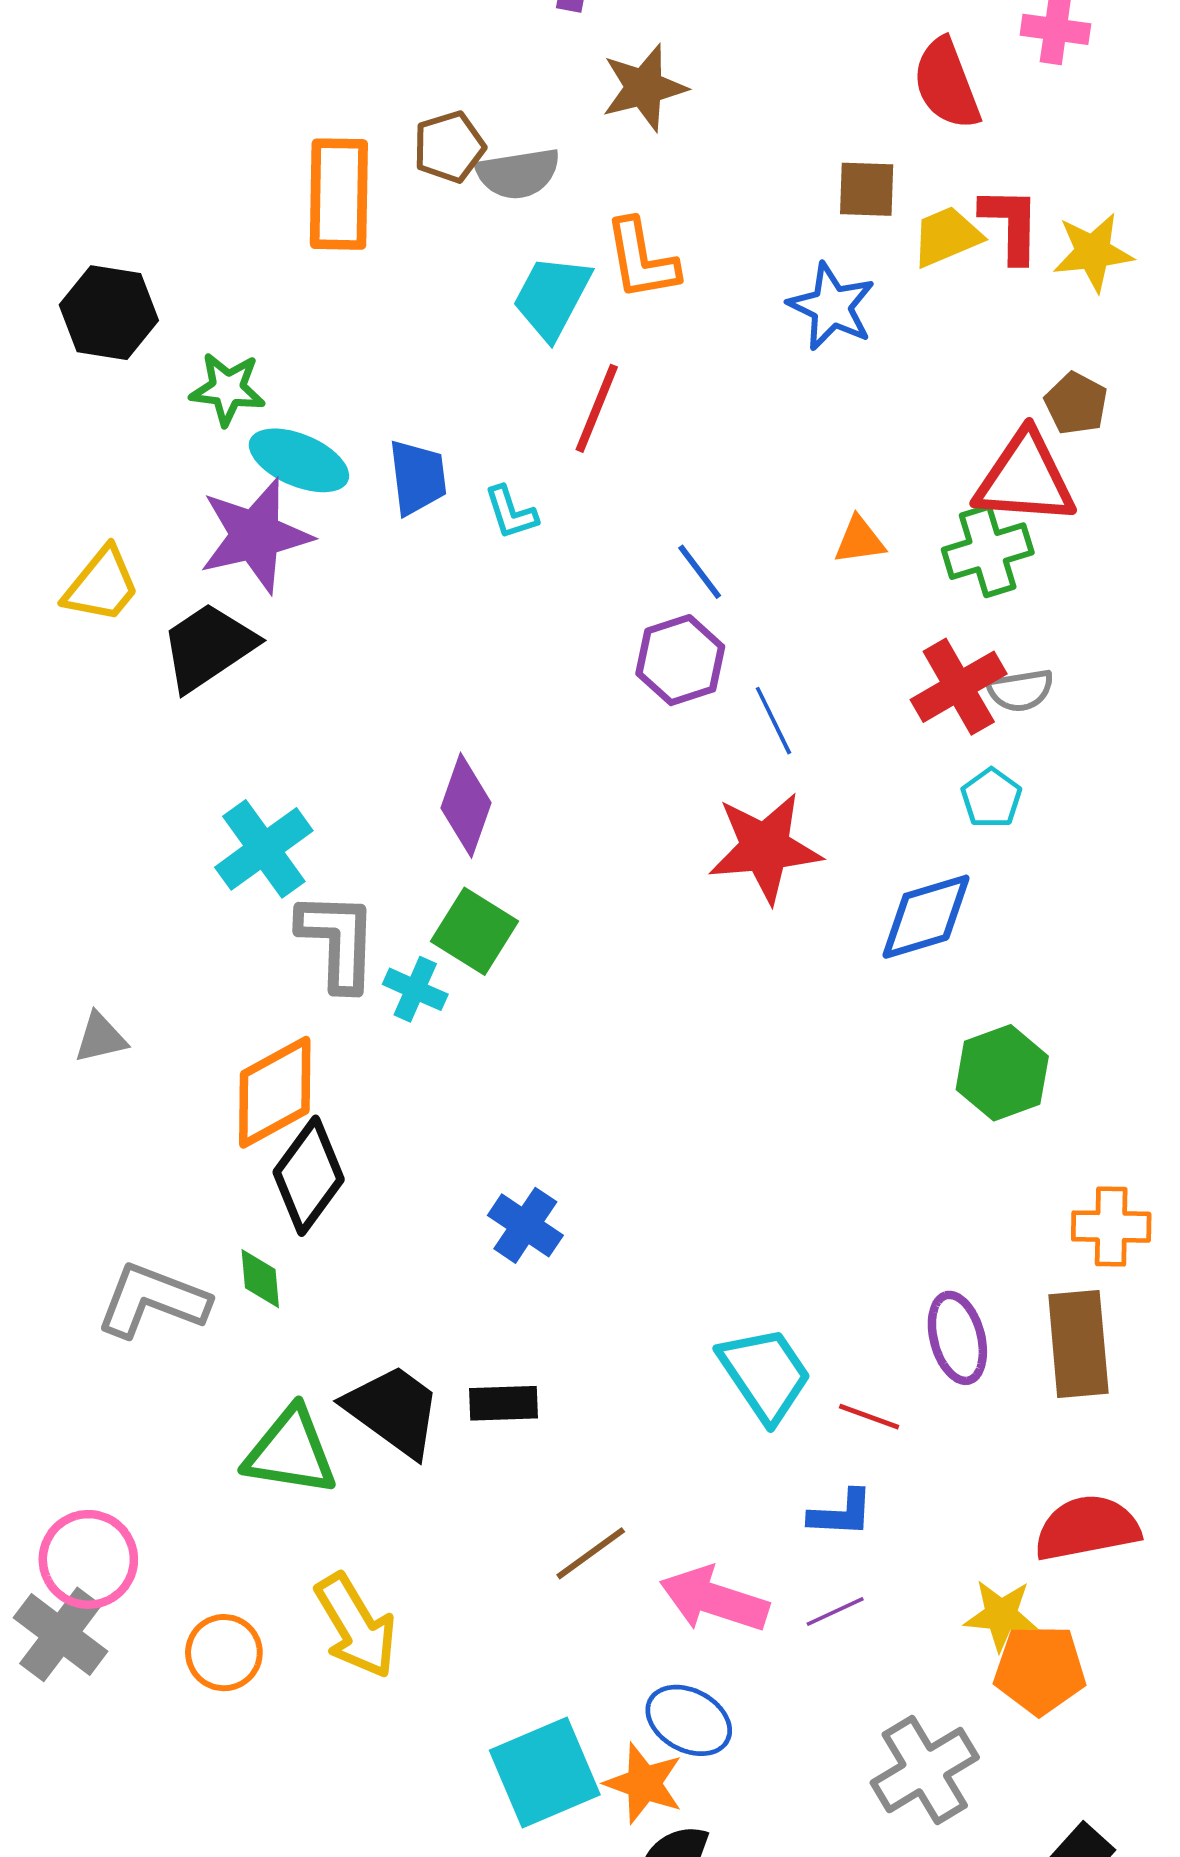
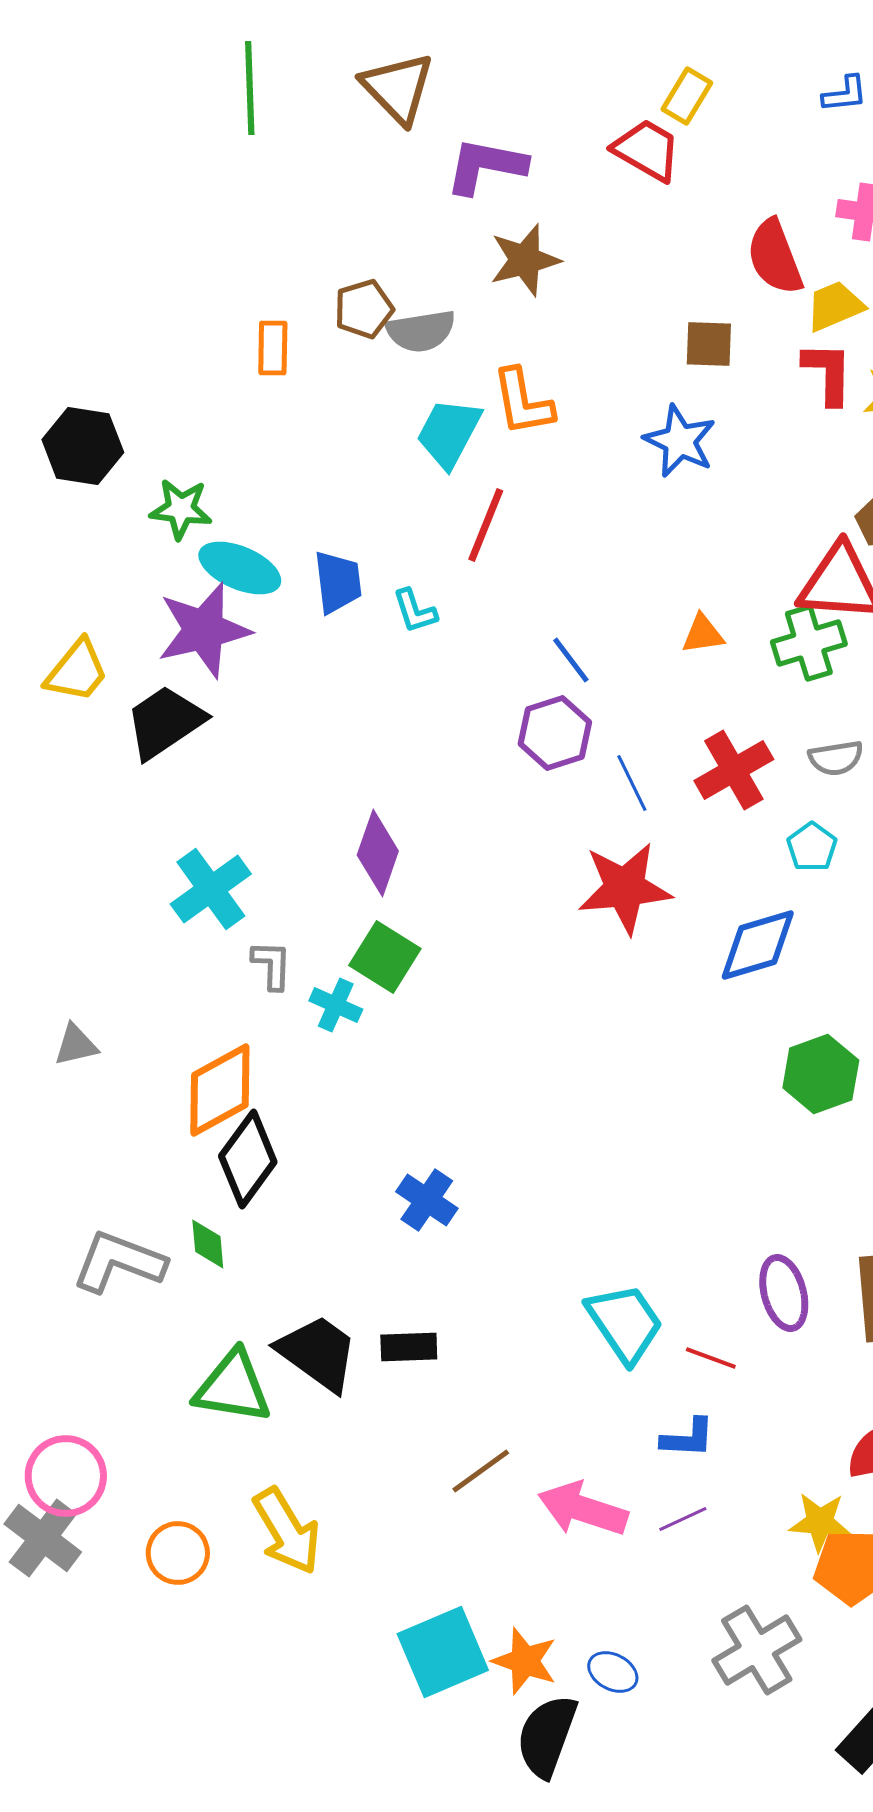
orange rectangle: (339, 194) -> (273, 348), size x0.6
yellow trapezoid: (947, 236) -> (835, 306), moved
red cross: (959, 687) -> (734, 770), moved
gray L-shape: (338, 941) -> (272, 965), size x0.6
blue ellipse: (689, 1720) -> (613, 1672), moved, size x0.7

